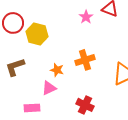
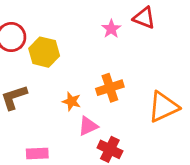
pink triangle: (49, 88) -> (88, 126), moved

